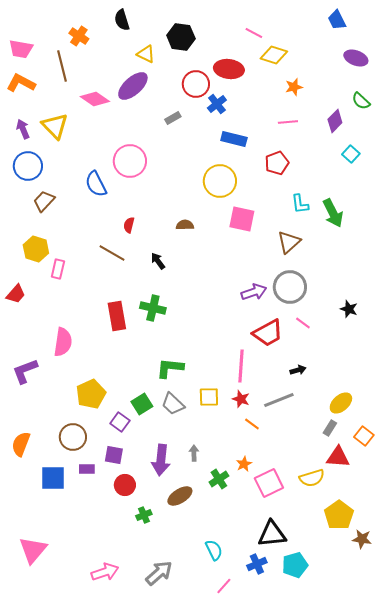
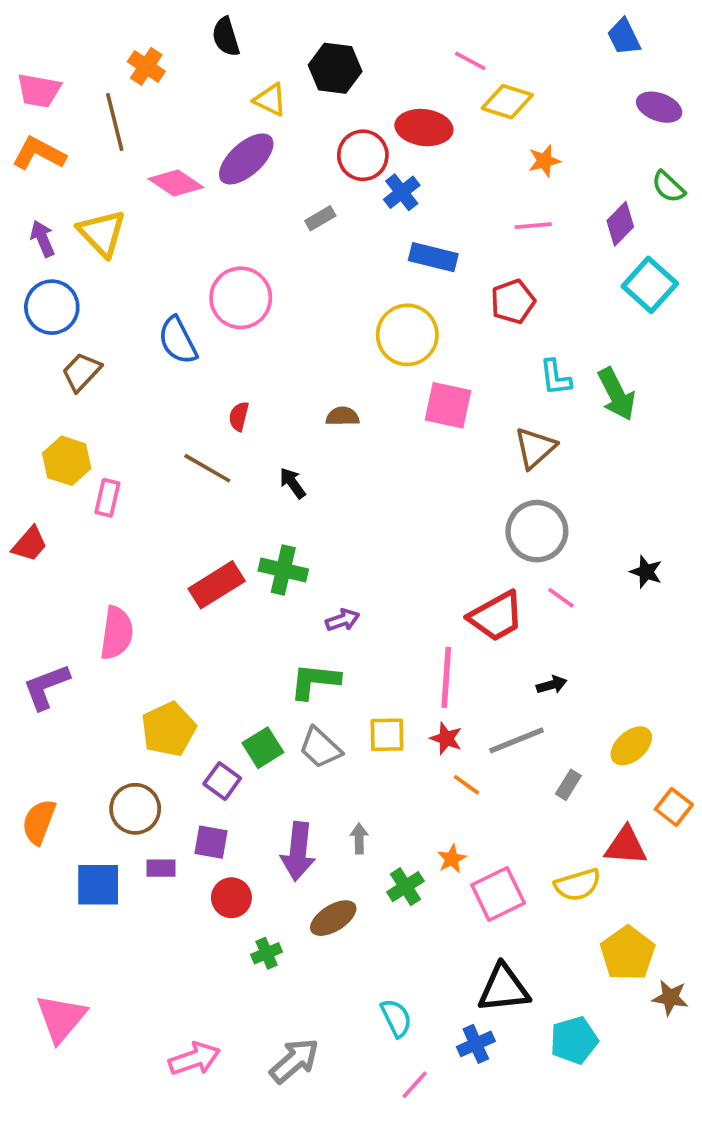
cyan square: (351, 154) -> (650, 285), size x1.6
purple arrow: (254, 292) -> (343, 620), moved, size x0.7
red rectangle: (117, 316) -> (217, 585), turned 68
gray rectangle: (330, 428) -> (568, 785), moved
cyan pentagon: (295, 565) -> (574, 1040), moved

